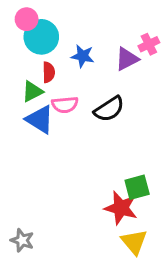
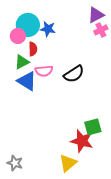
pink circle: (27, 19) -> (18, 36), moved
blue star: (83, 56) -> (48, 29), moved
purple triangle: (127, 59) -> (96, 15), moved
yellow triangle: (134, 242) -> (68, 163), moved, turned 30

